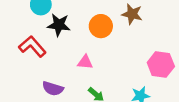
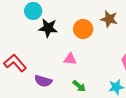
red L-shape: (32, 46) -> (15, 63), moved

